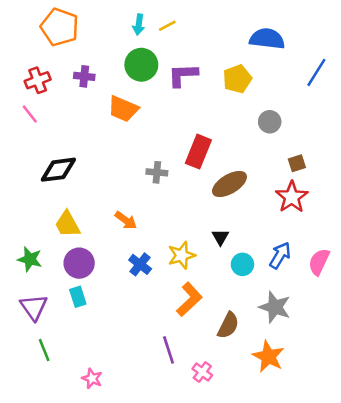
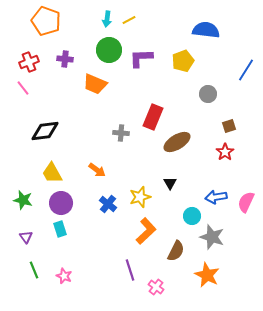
blue line: (316, 72) -> (246, 70), moved
red star: (292, 197) -> (225, 152), size x0.7
blue arrow: (280, 255) -> (216, 197), turned -130
cyan circle: (242, 264) -> (192, 216), moved
purple triangle: (34, 307) -> (26, 237), size x0.6
pink star: (92, 378) -> (64, 276), moved

